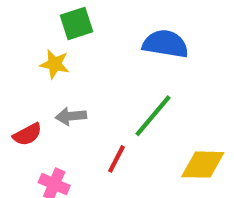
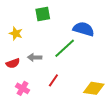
yellow star: (55, 64) -> (16, 33), moved
green line: (153, 116) -> (65, 48), moved

